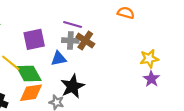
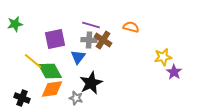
orange semicircle: (126, 13) -> (131, 27), moved
blue triangle: (59, 59) -> (78, 57), turned -42
purple star: (151, 79) -> (174, 72), moved

